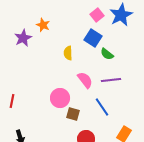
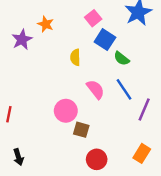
pink square: (97, 15) -> (93, 18), moved
purple line: (111, 80) -> (144, 110), moved, turned -60
blue line: (102, 107) -> (124, 89), moved

